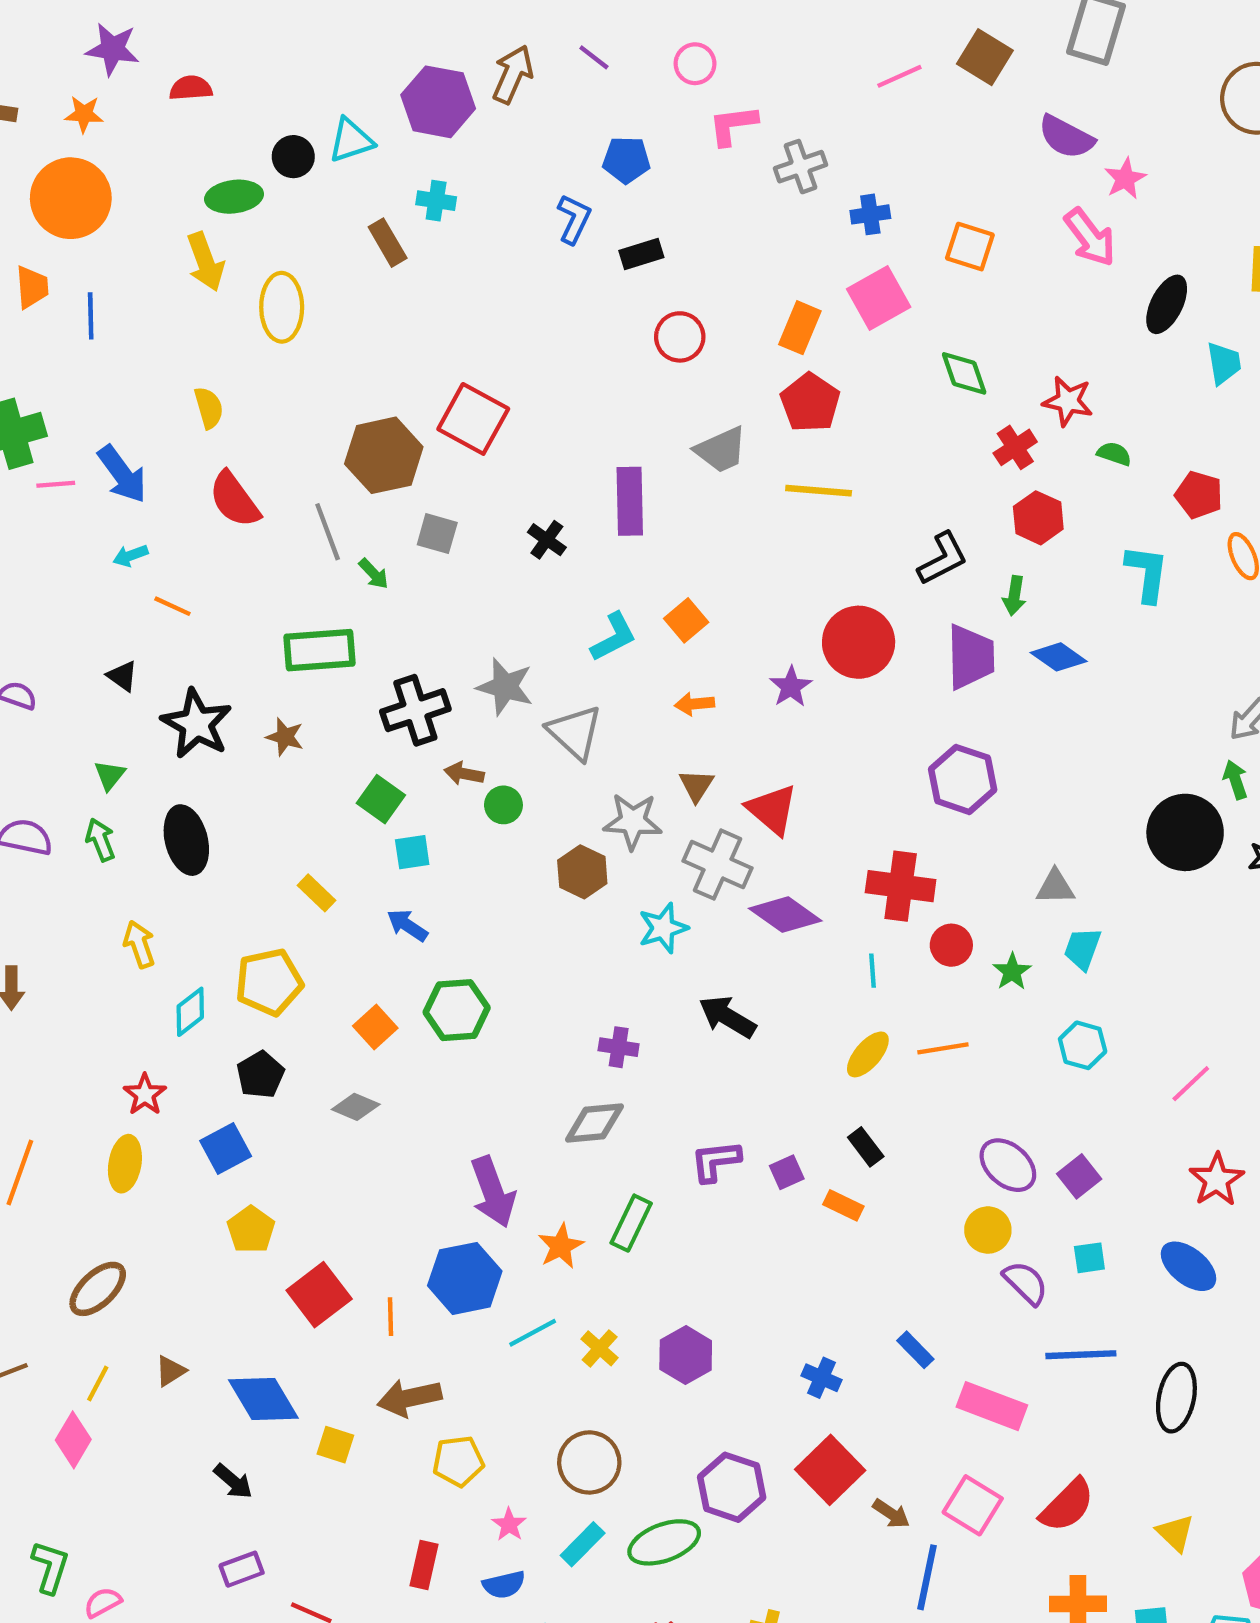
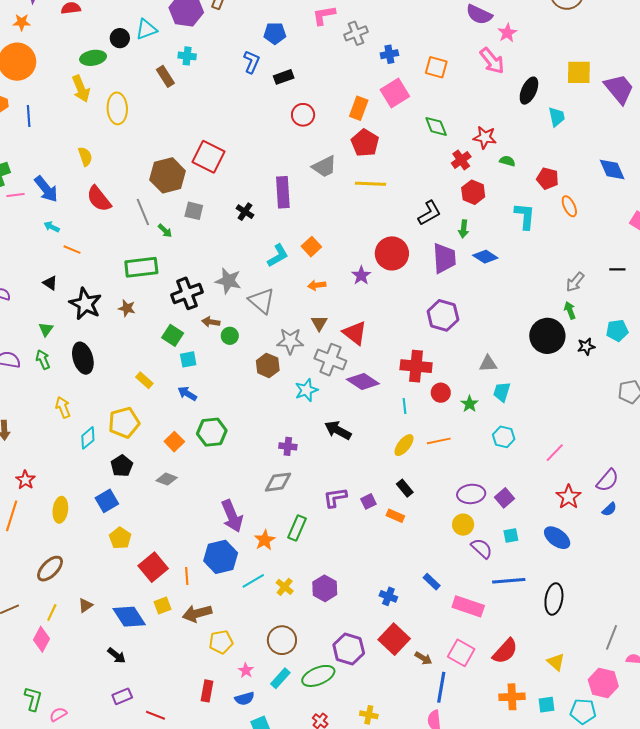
cyan arrow: (130, 556) -> (52, 227), turned 49
red star: (145, 1094) -> (25, 480), moved
purple ellipse: (1008, 1165) -> (471, 494), turned -44
yellow square: (335, 1445) -> (163, 606), moved, turned -36

